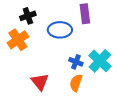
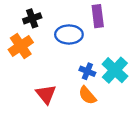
orange semicircle: (76, 83) -> (87, 95), turned -60

